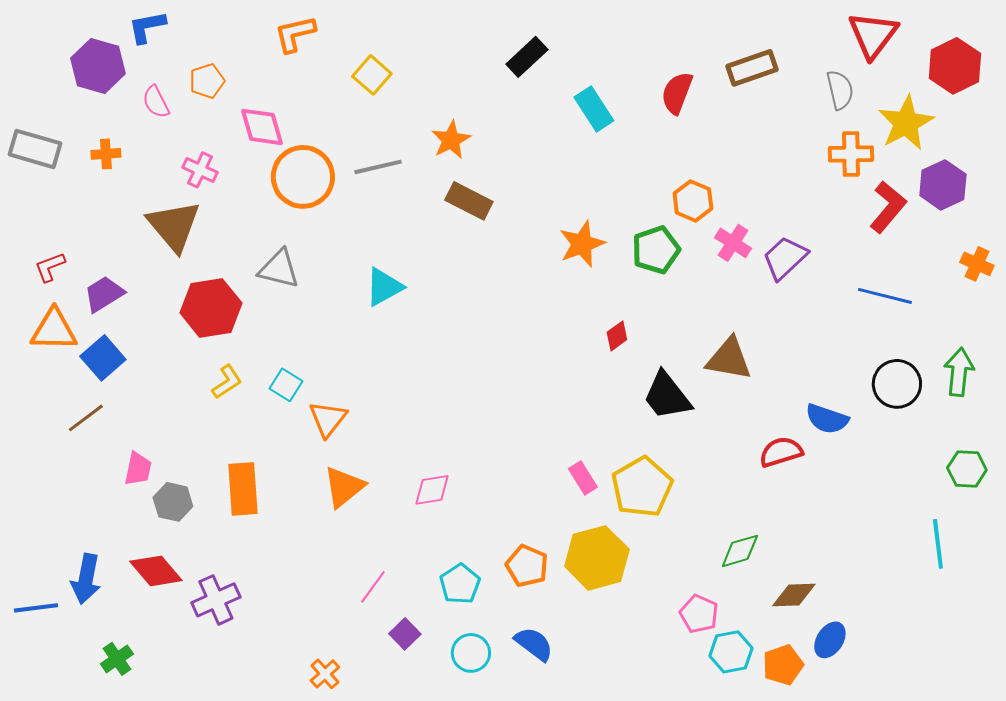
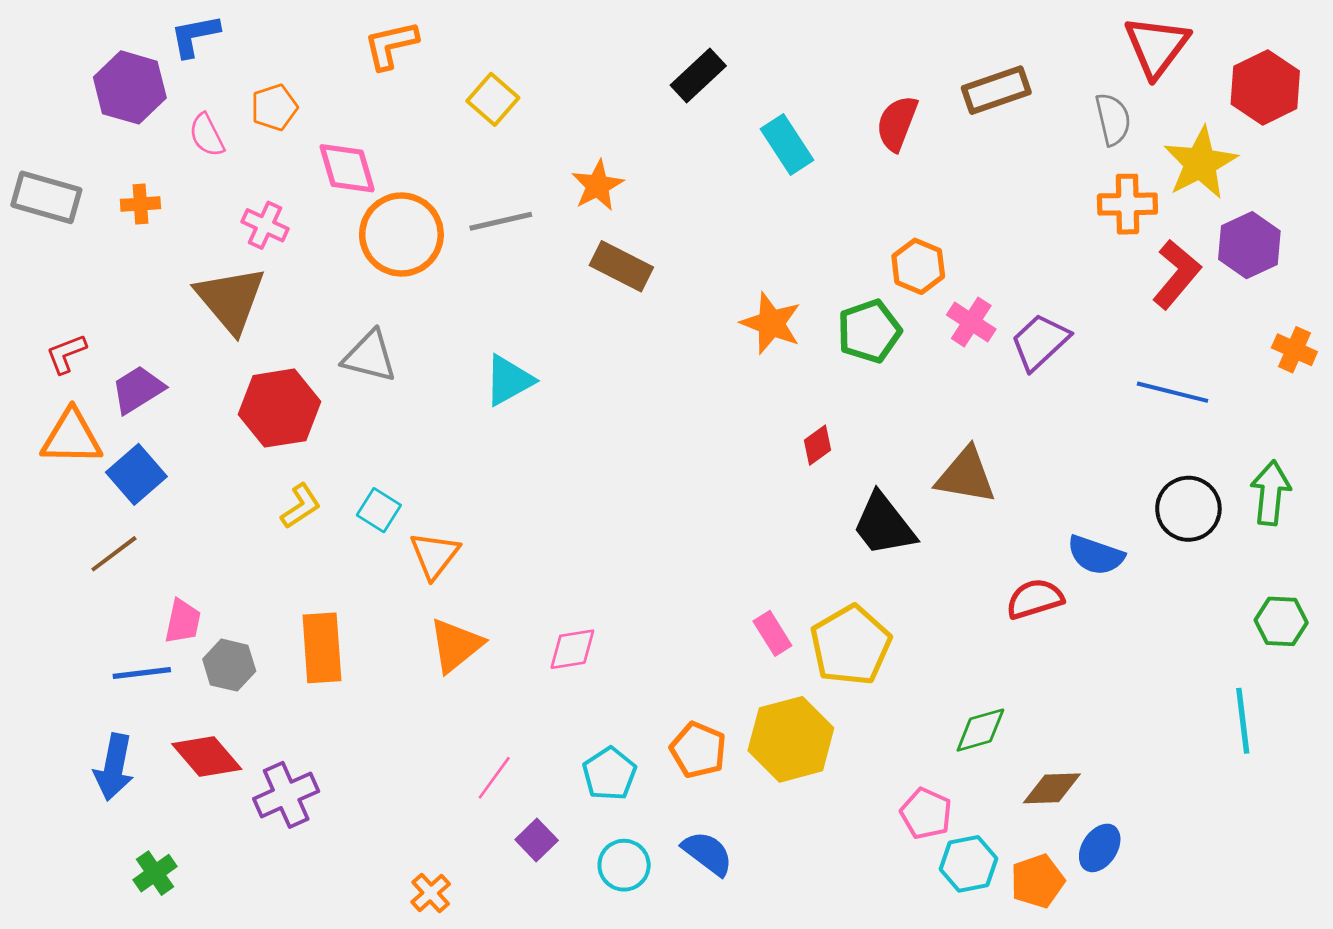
orange star: (582, 244) -> (771, 323), turned -30
blue line: (36, 608) -> (142, 673), moved

